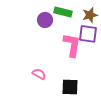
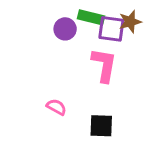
purple square: (88, 34) -> (111, 29), moved

